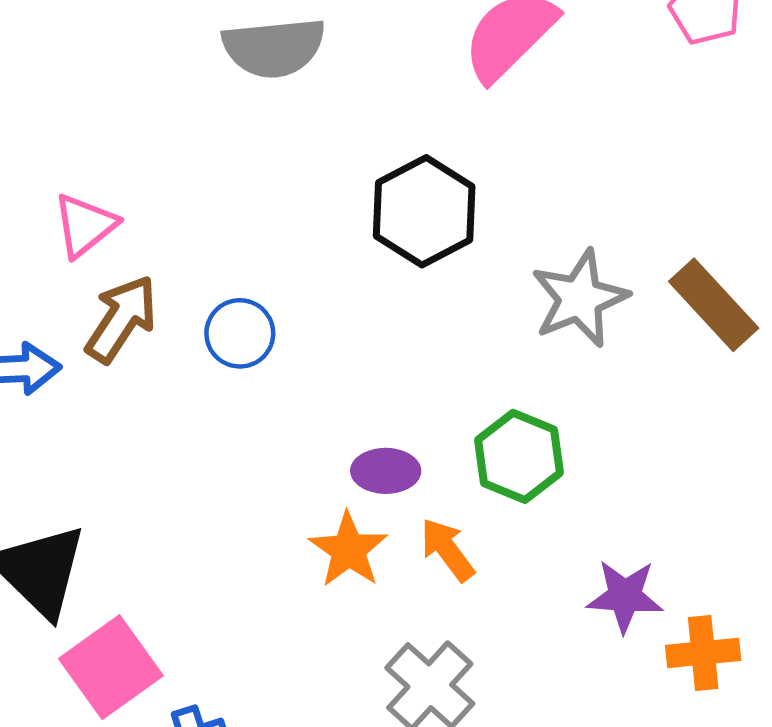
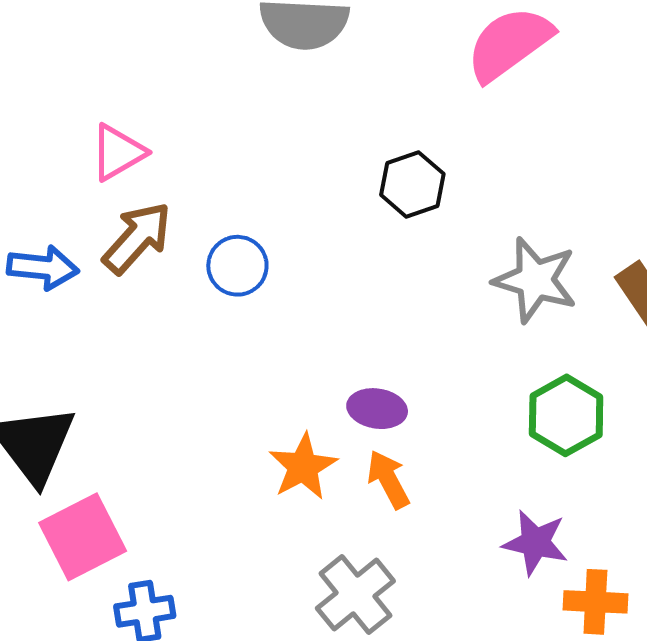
black hexagon: (424, 211) -> (412, 184), size x0.7
gray star: (580, 299) -> (535, 280), turned 30
green hexagon: (519, 456) -> (566, 415), moved
purple ellipse: (386, 471) -> (377, 409), moved

